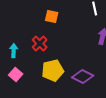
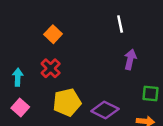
orange square: (52, 17) -> (53, 34), moved, turned 32

